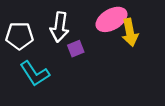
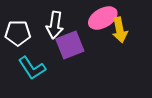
purple square: (76, 49) -> (70, 45), size x1.8

